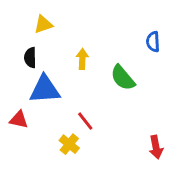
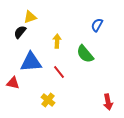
blue semicircle: (153, 42) -> (97, 25), moved, turned 32
black semicircle: (30, 58) -> (20, 32), moved, turned 40
red line: (85, 121) -> (59, 72), moved

